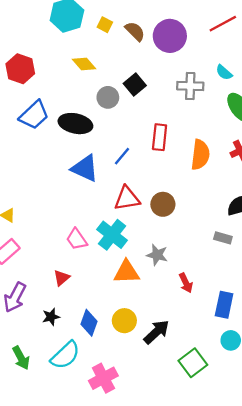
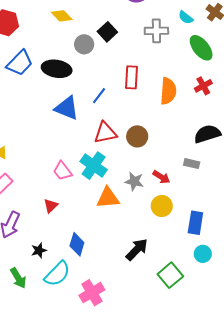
red arrow: (186, 283) -> (161, 177), moved, turned -30
black star: (51, 317) -> (39, 250), moved
yellow circle: (124, 321) -> (162, 206), moved

